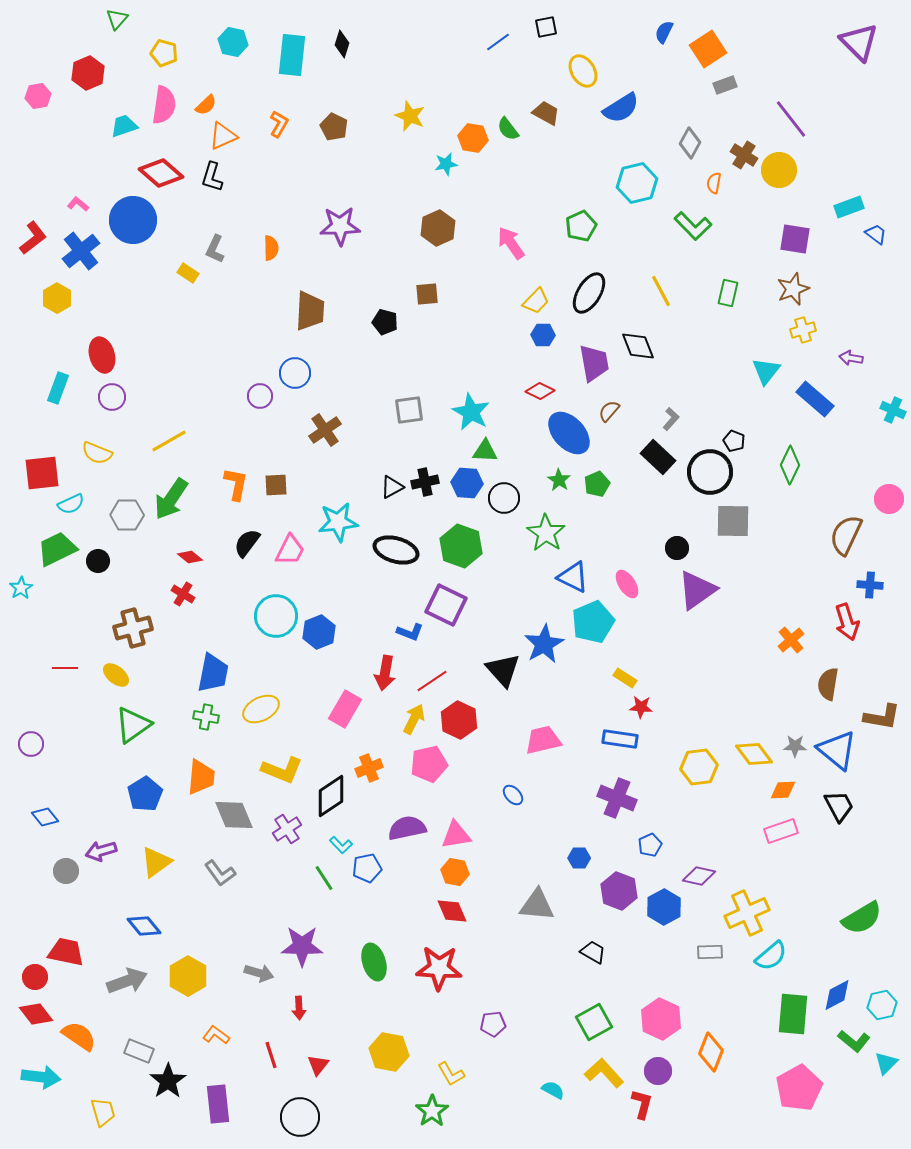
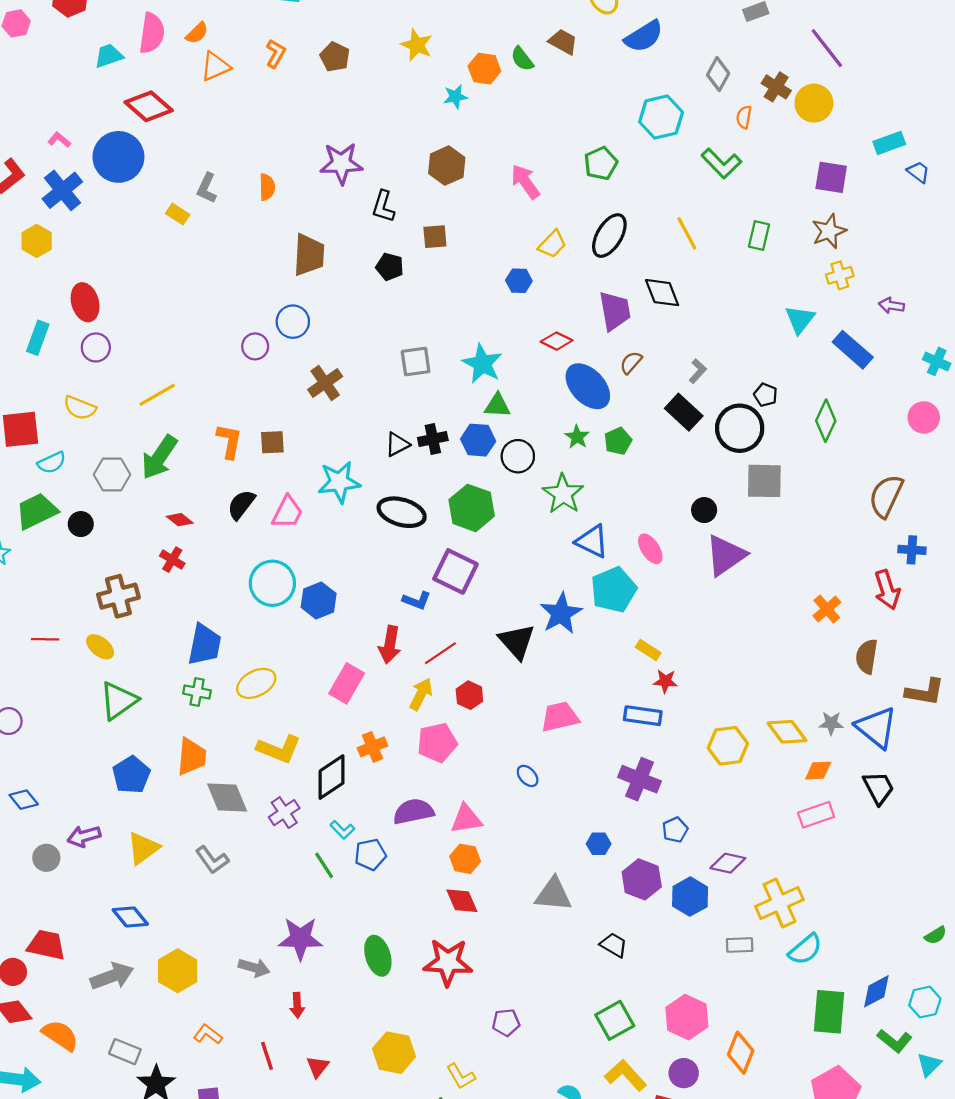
black L-shape: (212, 177) -> (383, 206), moved
blue hexagon: (543, 335) -> (519, 281), moved
pink circle: (889, 499) -> (924, 417), moved
red hexagon: (459, 720) -> (469, 695), size x0.7
green semicircle: (862, 918) -> (936, 935), moved, size x0.5

